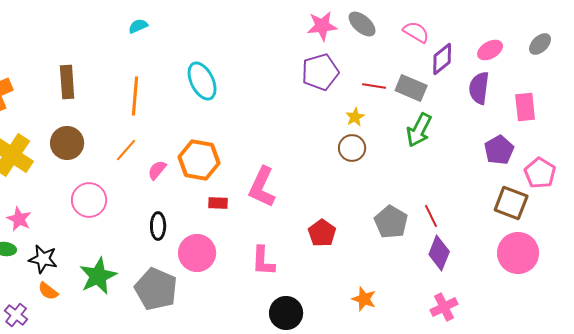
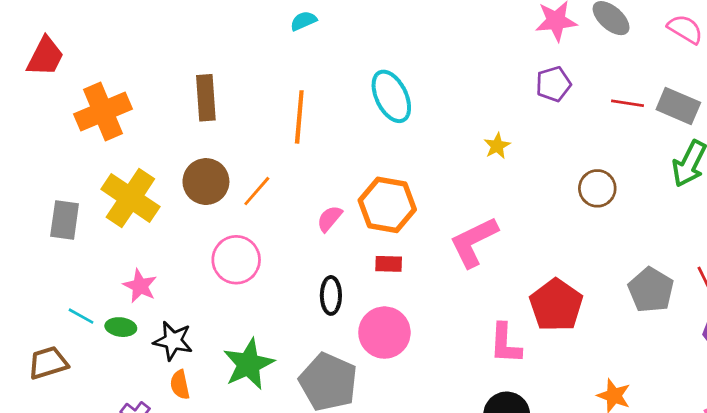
purple pentagon: (320, 72) -> (553, 84), size x0.7
yellow star: (355, 117) -> (497, 146), moved
orange line: (126, 150) -> (257, 191), moved
pink L-shape: (262, 187) -> (474, 242), turned 39
red rectangle: (218, 203) -> (389, 264), moved
red pentagon: (322, 233) -> (556, 305), size x1.4
pink L-shape: (263, 261) -> (505, 344), moved
orange semicircle: (48, 291) -> (180, 385), turned 40

